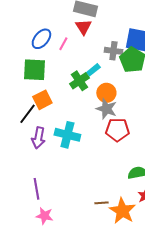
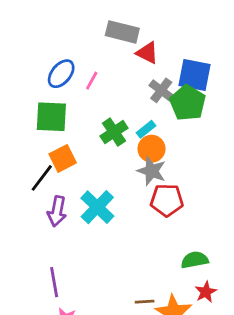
red triangle: (83, 27) -> (147, 53), moved, turned -30
gray cross: (113, 51) -> (161, 90), turned 30
cyan rectangle: (93, 70) -> (146, 129), moved
cyan cross: (67, 135) -> (97, 207), turned 30

